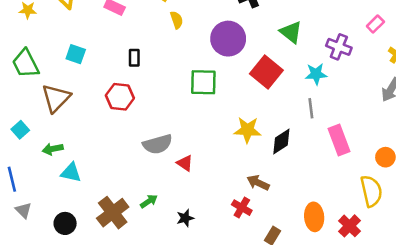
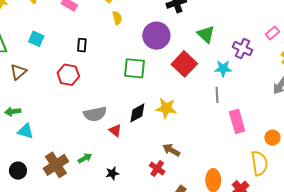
brown triangle: (56, 98) -> (18, 72), size x0.7
black diamond: (281, 142) -> (137, 113), moved

